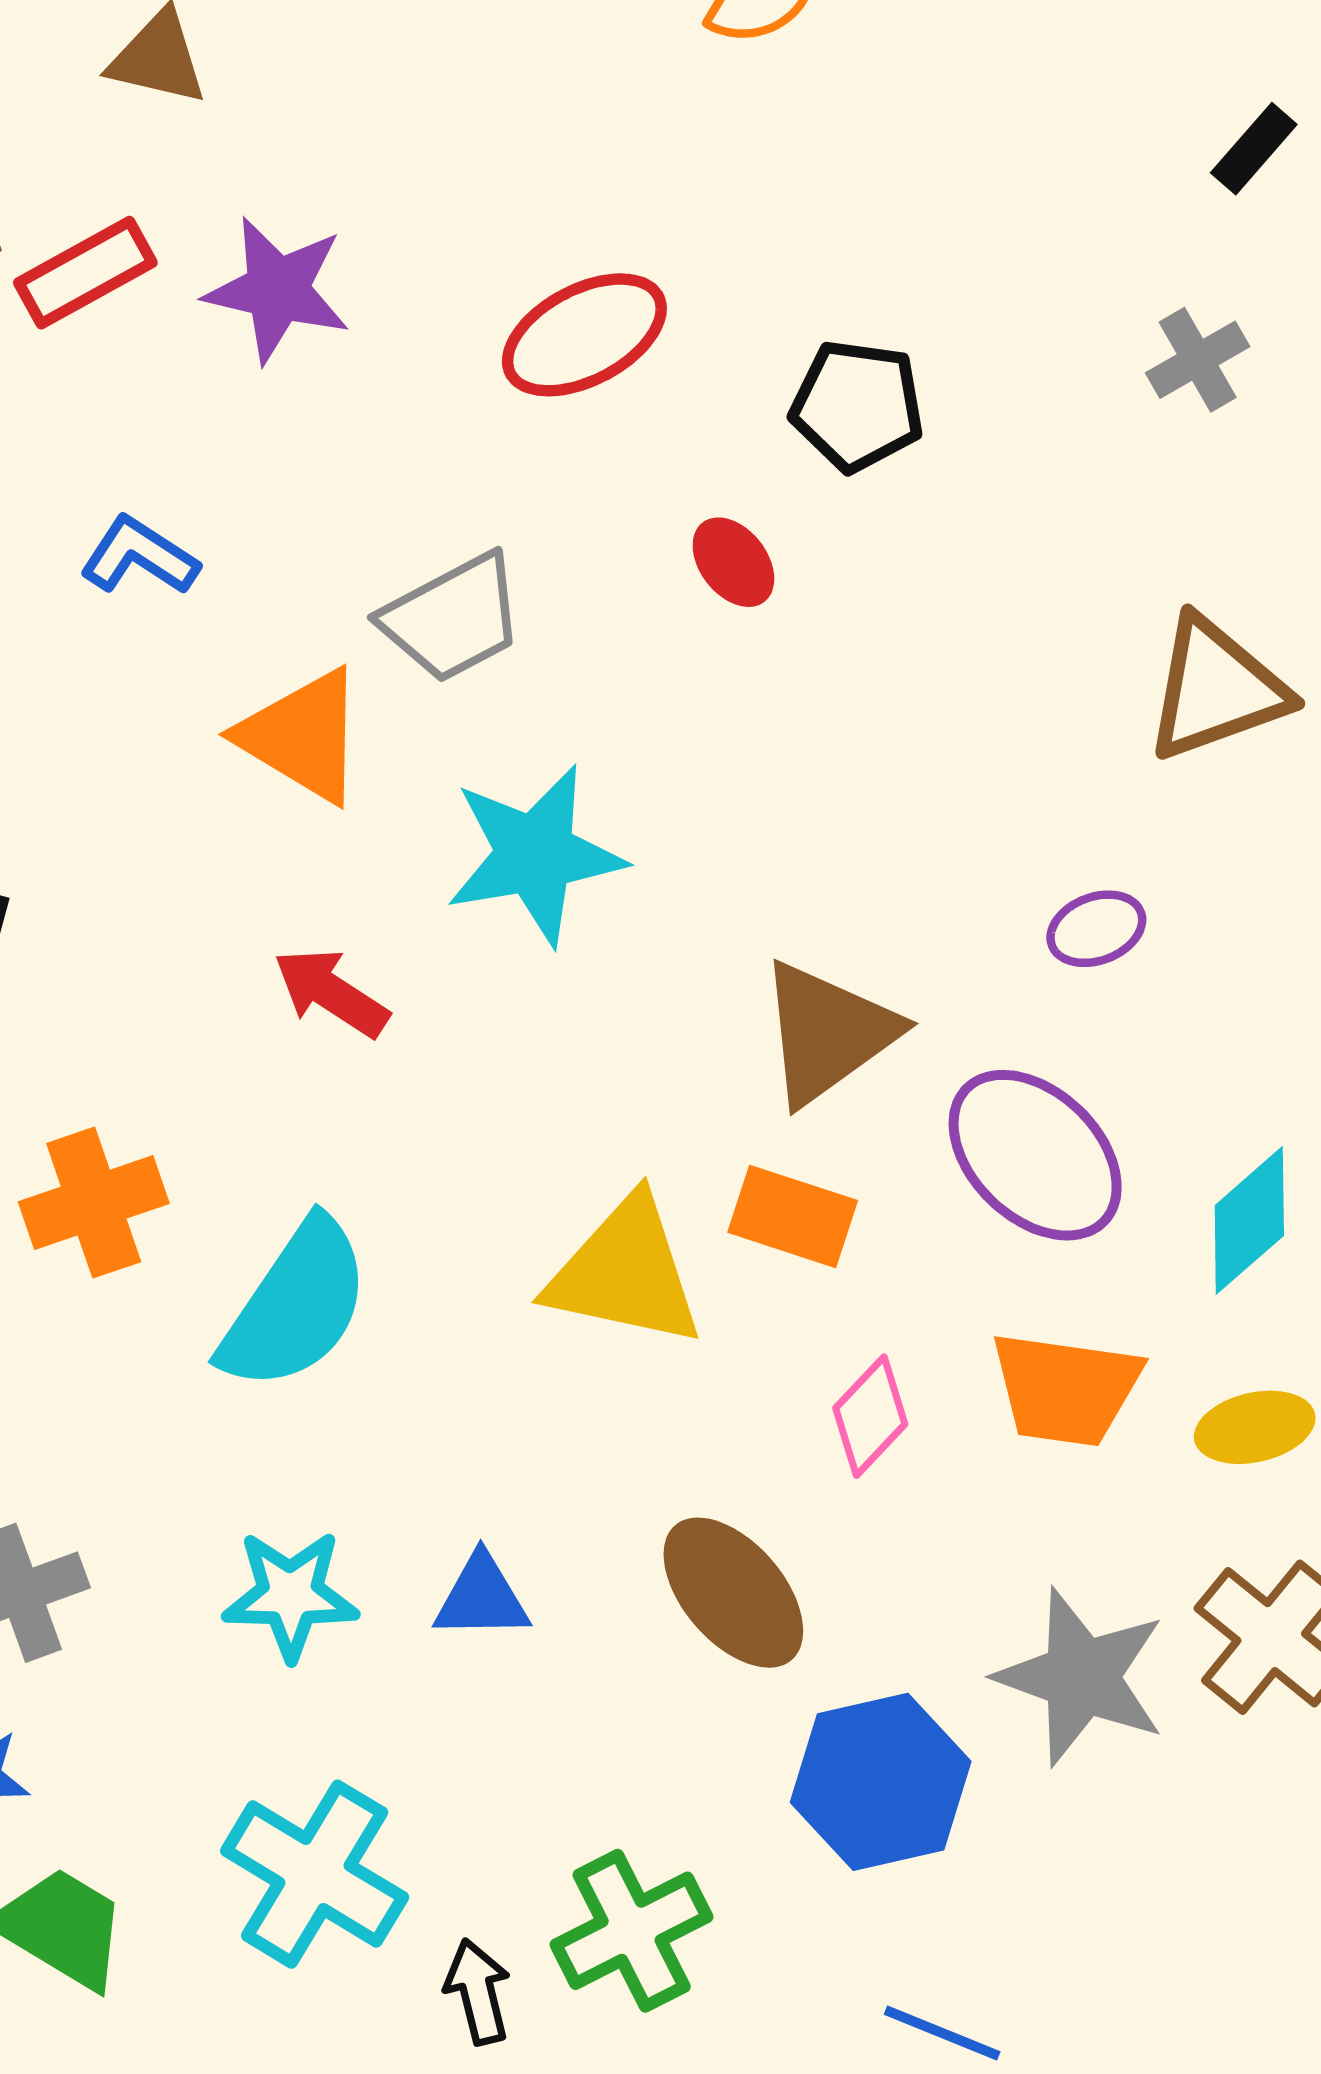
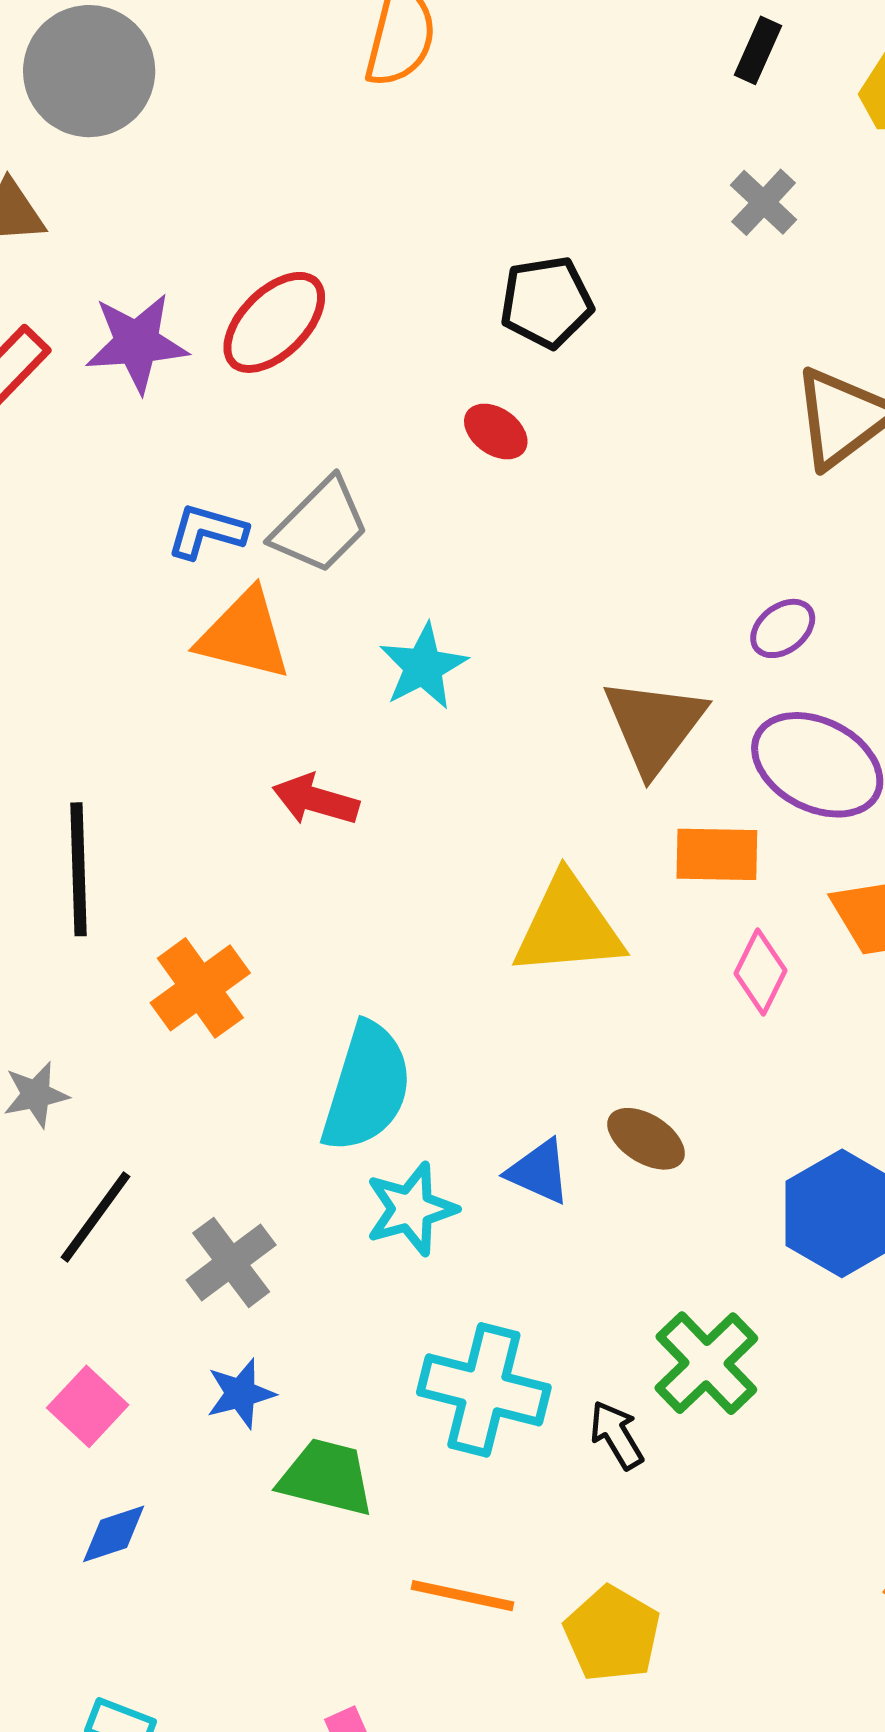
red ellipse: (584, 335) -> (274, 322), moved
blue L-shape: (139, 556) -> (207, 531), moved
cyan star: (535, 855) -> (423, 667), size x0.7
purple ellipse: (1096, 929) -> (783, 628), moved
orange rectangle: (793, 1216) -> (717, 854), moved
cyan semicircle: (295, 1305) -> (367, 1087), moved
brown ellipse: (733, 1593) -> (646, 1139), moved, size x0.7
blue triangle: (482, 1597) -> (539, 1172), turned 42

